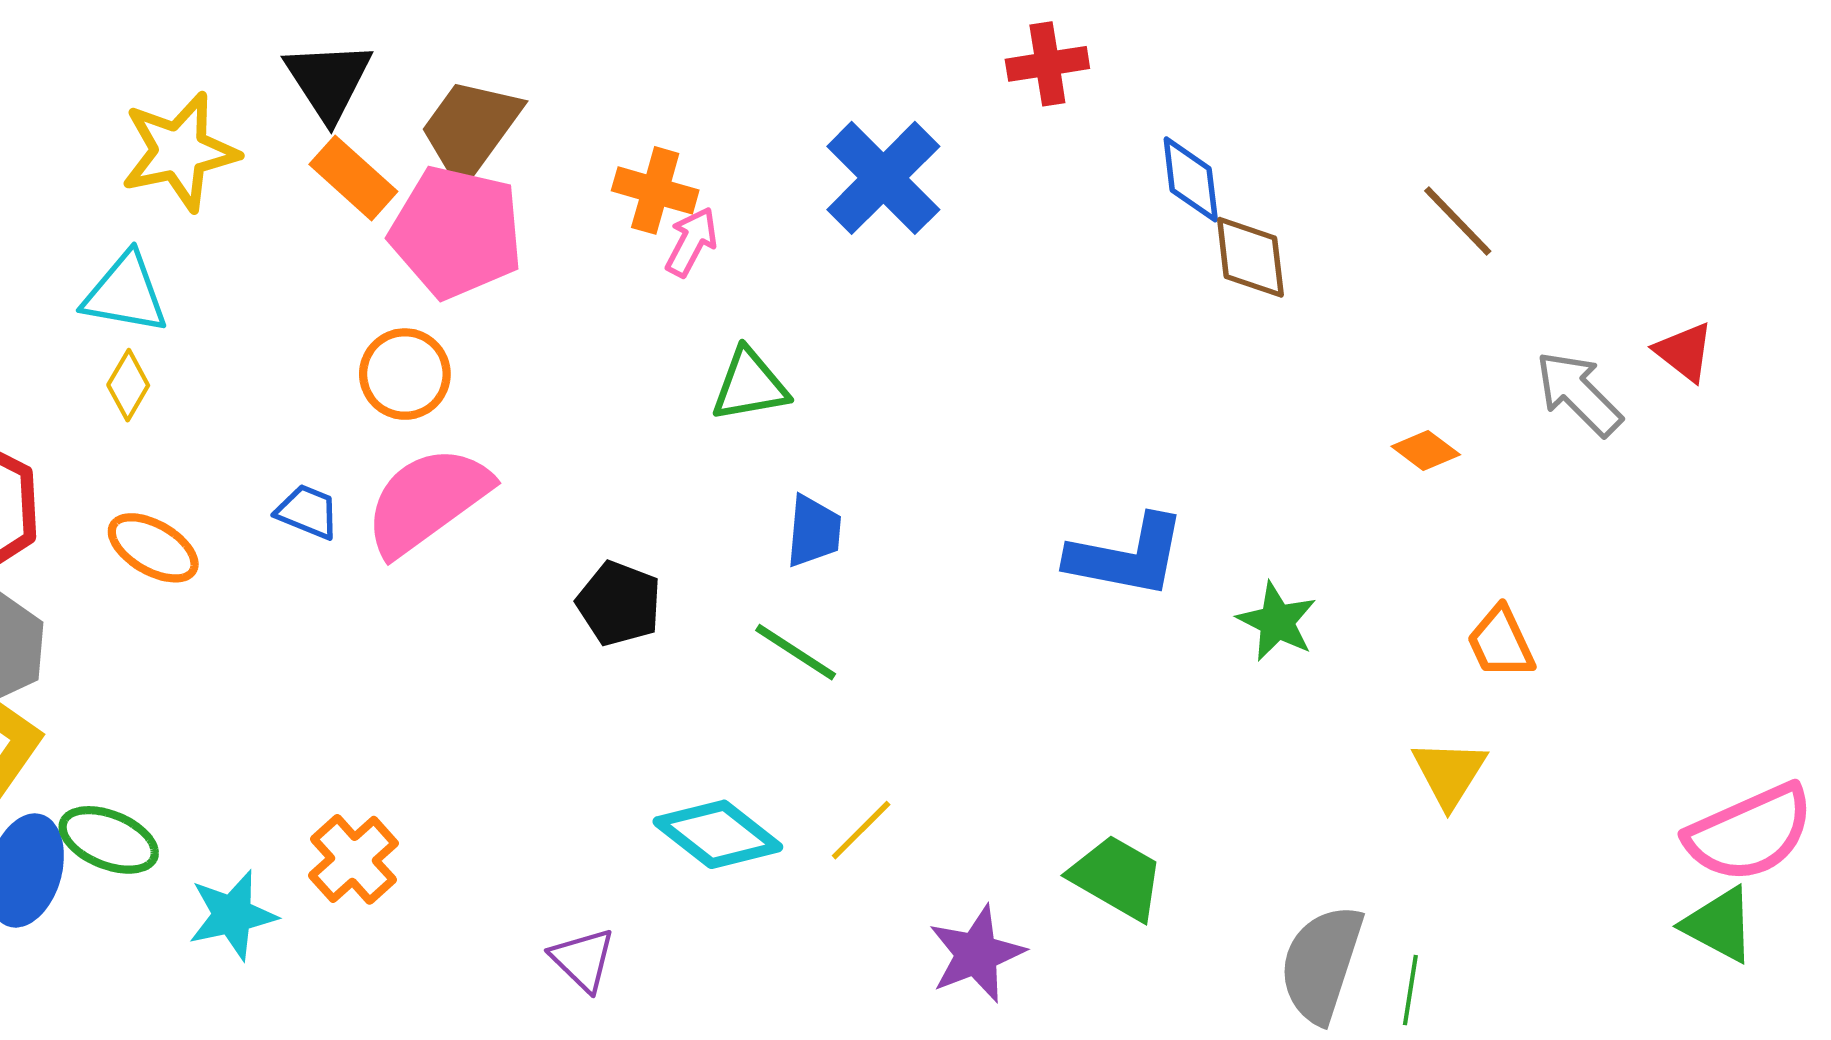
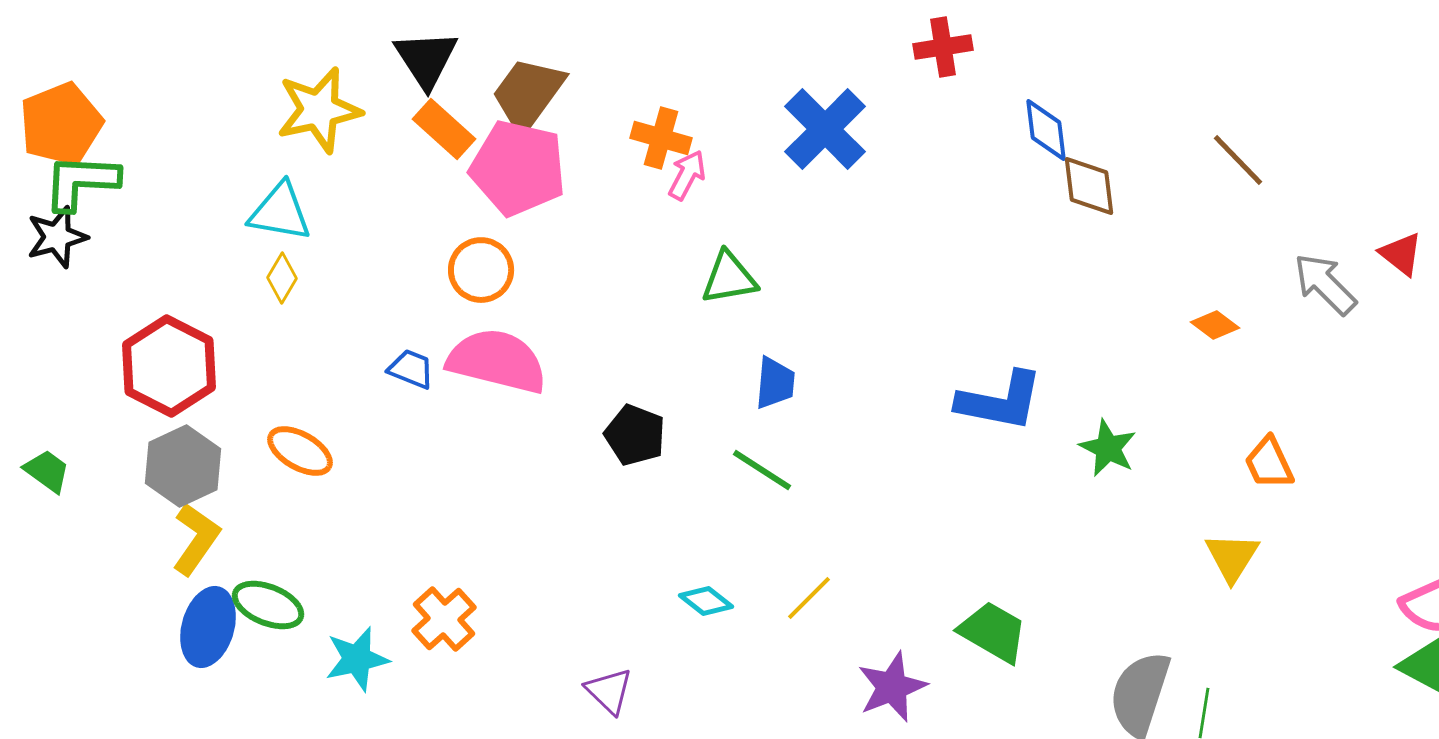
pink semicircle: (427, 501) -> (497, 361), turned 50
orange ellipse: (153, 548) -> (300, 451), moved
cyan diamond: (718, 834) -> (706, 601), size x0.6

